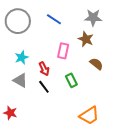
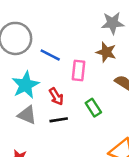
blue line: (54, 19) -> (50, 55), moved
cyan star: (22, 57) -> (26, 85), size x1.5
black line: (44, 87) -> (59, 120), turned -56

